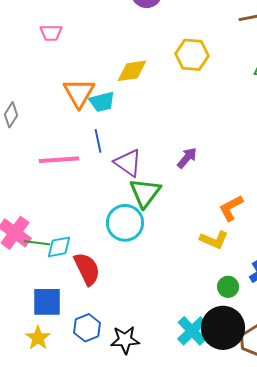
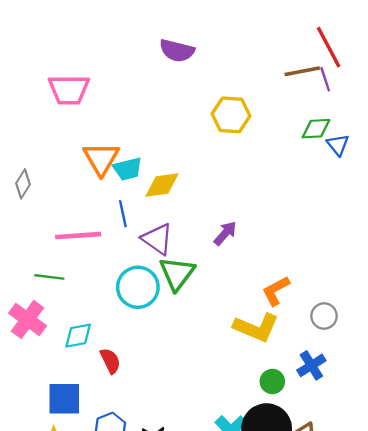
pink trapezoid: (51, 33) -> (69, 90), size x1.6
yellow diamond: (132, 71) -> (162, 185), moved
cyan circle: (125, 223) -> (138, 287), moved
yellow L-shape: (214, 240) -> (256, 327), size x1.4
green line: (37, 243) -> (49, 277), moved
red semicircle: (87, 269) -> (110, 361), size x0.7

